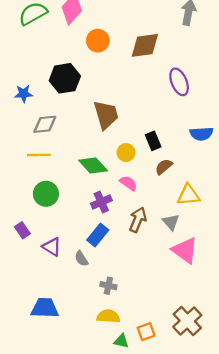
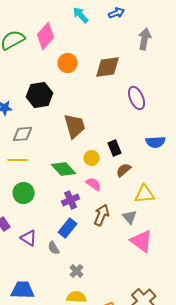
gray cross: (108, 286) -> (77, 271), turned 32

